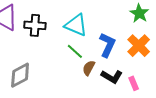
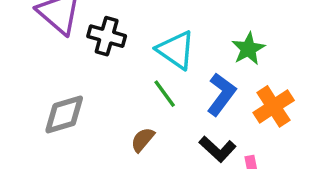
green star: (139, 13) -> (248, 49), moved
brown semicircle: (89, 68) -> (143, 140), moved

